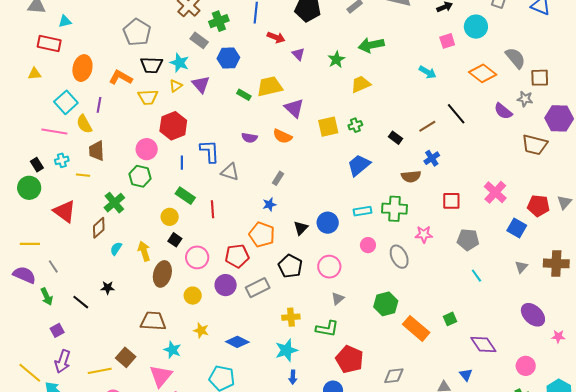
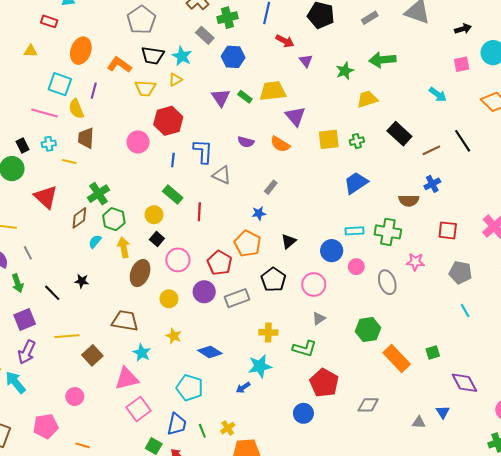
red rectangle: (49, 44) -> (49, 21), size x0.7
purple triangle: (201, 84) -> (221, 98), moved
cyan square: (66, 102) -> (60, 84), turned -35
black rectangle: (395, 138) -> (399, 134), moved, size x1.6
green hexagon: (140, 176) -> (114, 219), moved
blue circle: (328, 223) -> (332, 251), moved
red pentagon: (237, 256) -> (220, 263), turned 30
purple square: (57, 330) -> (25, 319), size x1.5
yellow line: (100, 371) -> (67, 336), moved
pink triangle: (161, 376) -> (127, 379), turned 30
blue arrow: (293, 377) -> (243, 388), moved, turned 48

